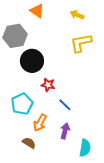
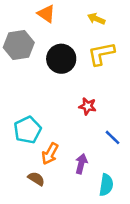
black circle: (32, 61) -> (61, 59), moved
red star: (48, 85) -> (87, 106), moved
blue line: (65, 105) -> (112, 137), moved

